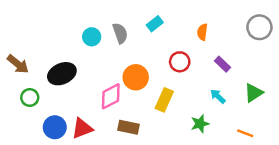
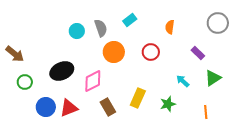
purple rectangle: (223, 64) -> (198, 53), moved
black ellipse: (62, 74) -> (62, 71), moved
orange circle: (136, 77) -> (114, 52), moved
yellow rectangle: (164, 100) -> (138, 98), moved
brown rectangle: (129, 127) -> (108, 107), turned 48
orange line: (245, 133) -> (206, 112), turned 64

